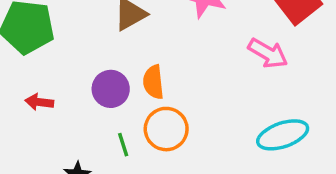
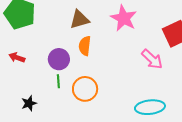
orange semicircle: (153, 82) -> (85, 46), moved
green line: (123, 145) -> (58, 81), moved

